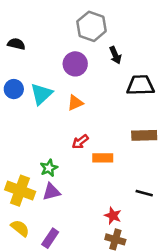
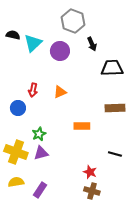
blue circle: (14, 89) -> (18, 108), moved
cyan triangle: (41, 94) -> (33, 43), moved
orange triangle: (75, 103) -> (60, 92), moved
red arrow: (80, 142) -> (33, 90), moved, turned -40
yellow semicircle: (20, 228) -> (16, 182), turned -49

